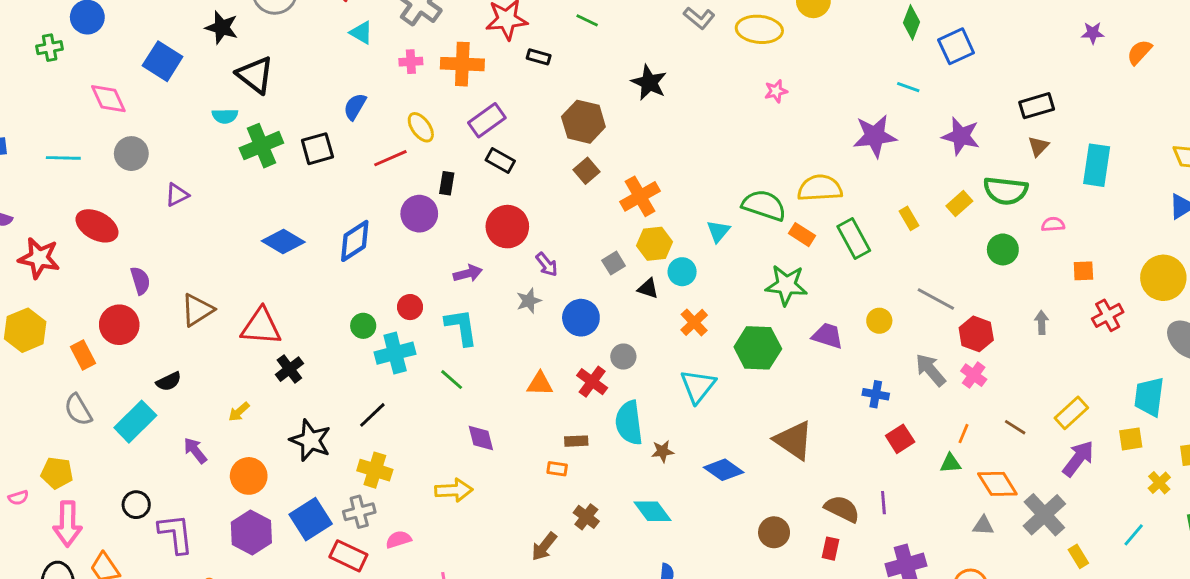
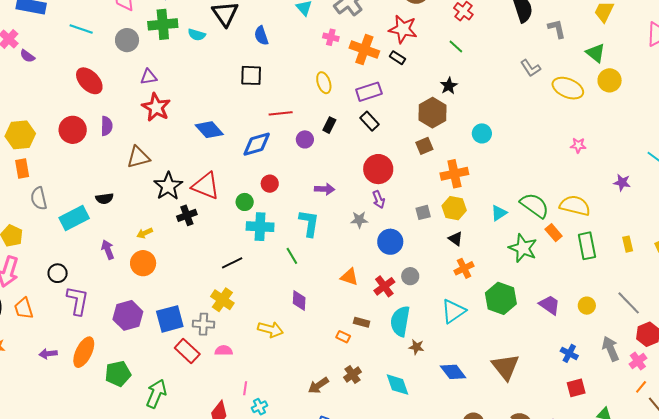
black rectangle: (539, 57) -> (397, 58), moved
black star: (649, 83) -> (449, 86), moved, size x0.7
pink star: (776, 91) -> (578, 145), moved
blue semicircle: (355, 107) -> (261, 36), moved, turned -66
purple star: (875, 136) -> (622, 182), size x0.6
green cross: (261, 146) -> (163, 24), moved
red line: (390, 158) -> (281, 113), moved
purple circle: (419, 214) -> (305, 139), size x0.7
red circle: (507, 227) -> (378, 169), moved
red star: (39, 258) -> (156, 107), moved
cyan circle: (682, 272) -> (482, 133), moved
green star: (786, 285) -> (523, 248), moved
black triangle: (648, 289) -> (455, 239), moved
red circle: (410, 307) -> (270, 184), moved
red circle: (119, 325) -> (73, 130), moved
red triangle: (261, 327) -> (206, 186), moved
orange rectangle: (83, 355) -> (22, 169), moved
orange line: (964, 434) -> (641, 387), moved
black star: (310, 440) -> (168, 186), moved
orange circle: (249, 476) -> (143, 263), moved

